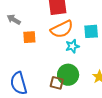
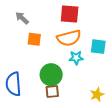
green circle: (68, 75) -> (51, 75), moved
brown square: (57, 83) -> (52, 92), turned -32

